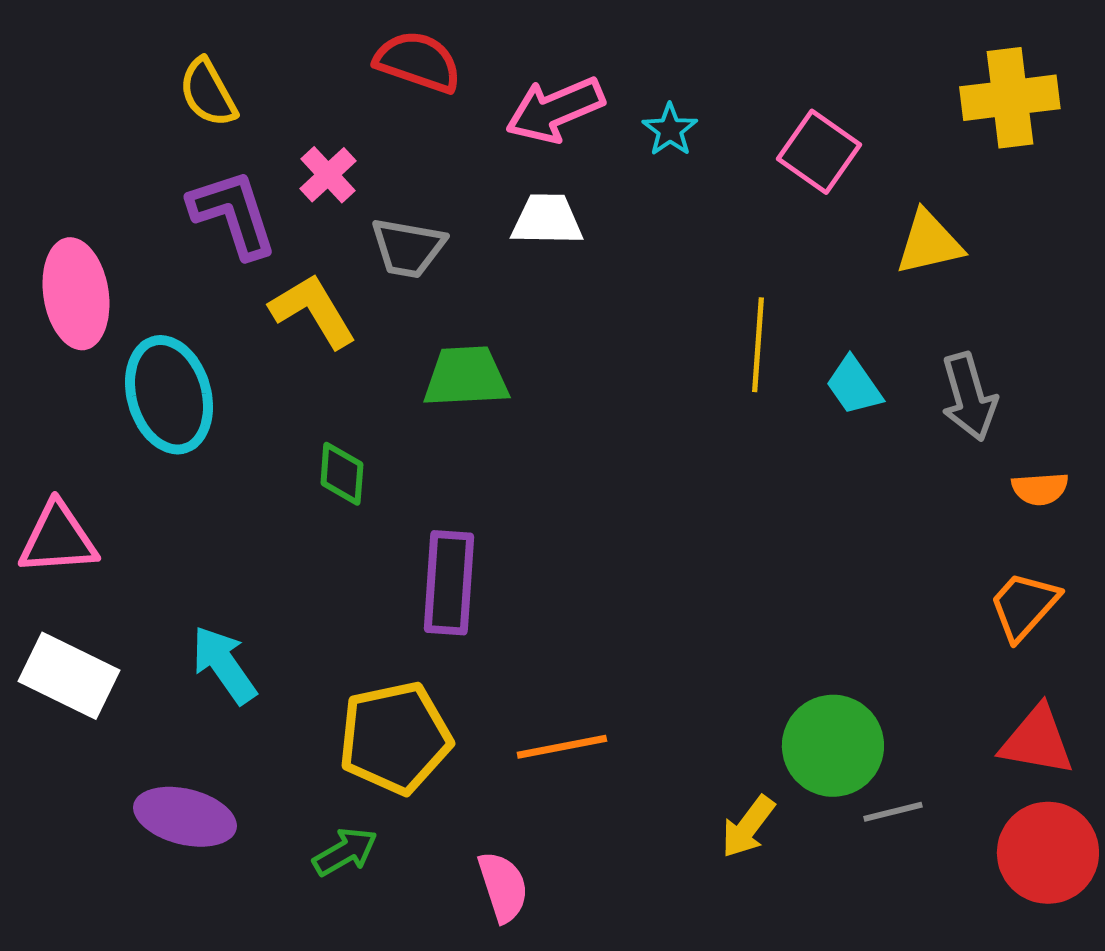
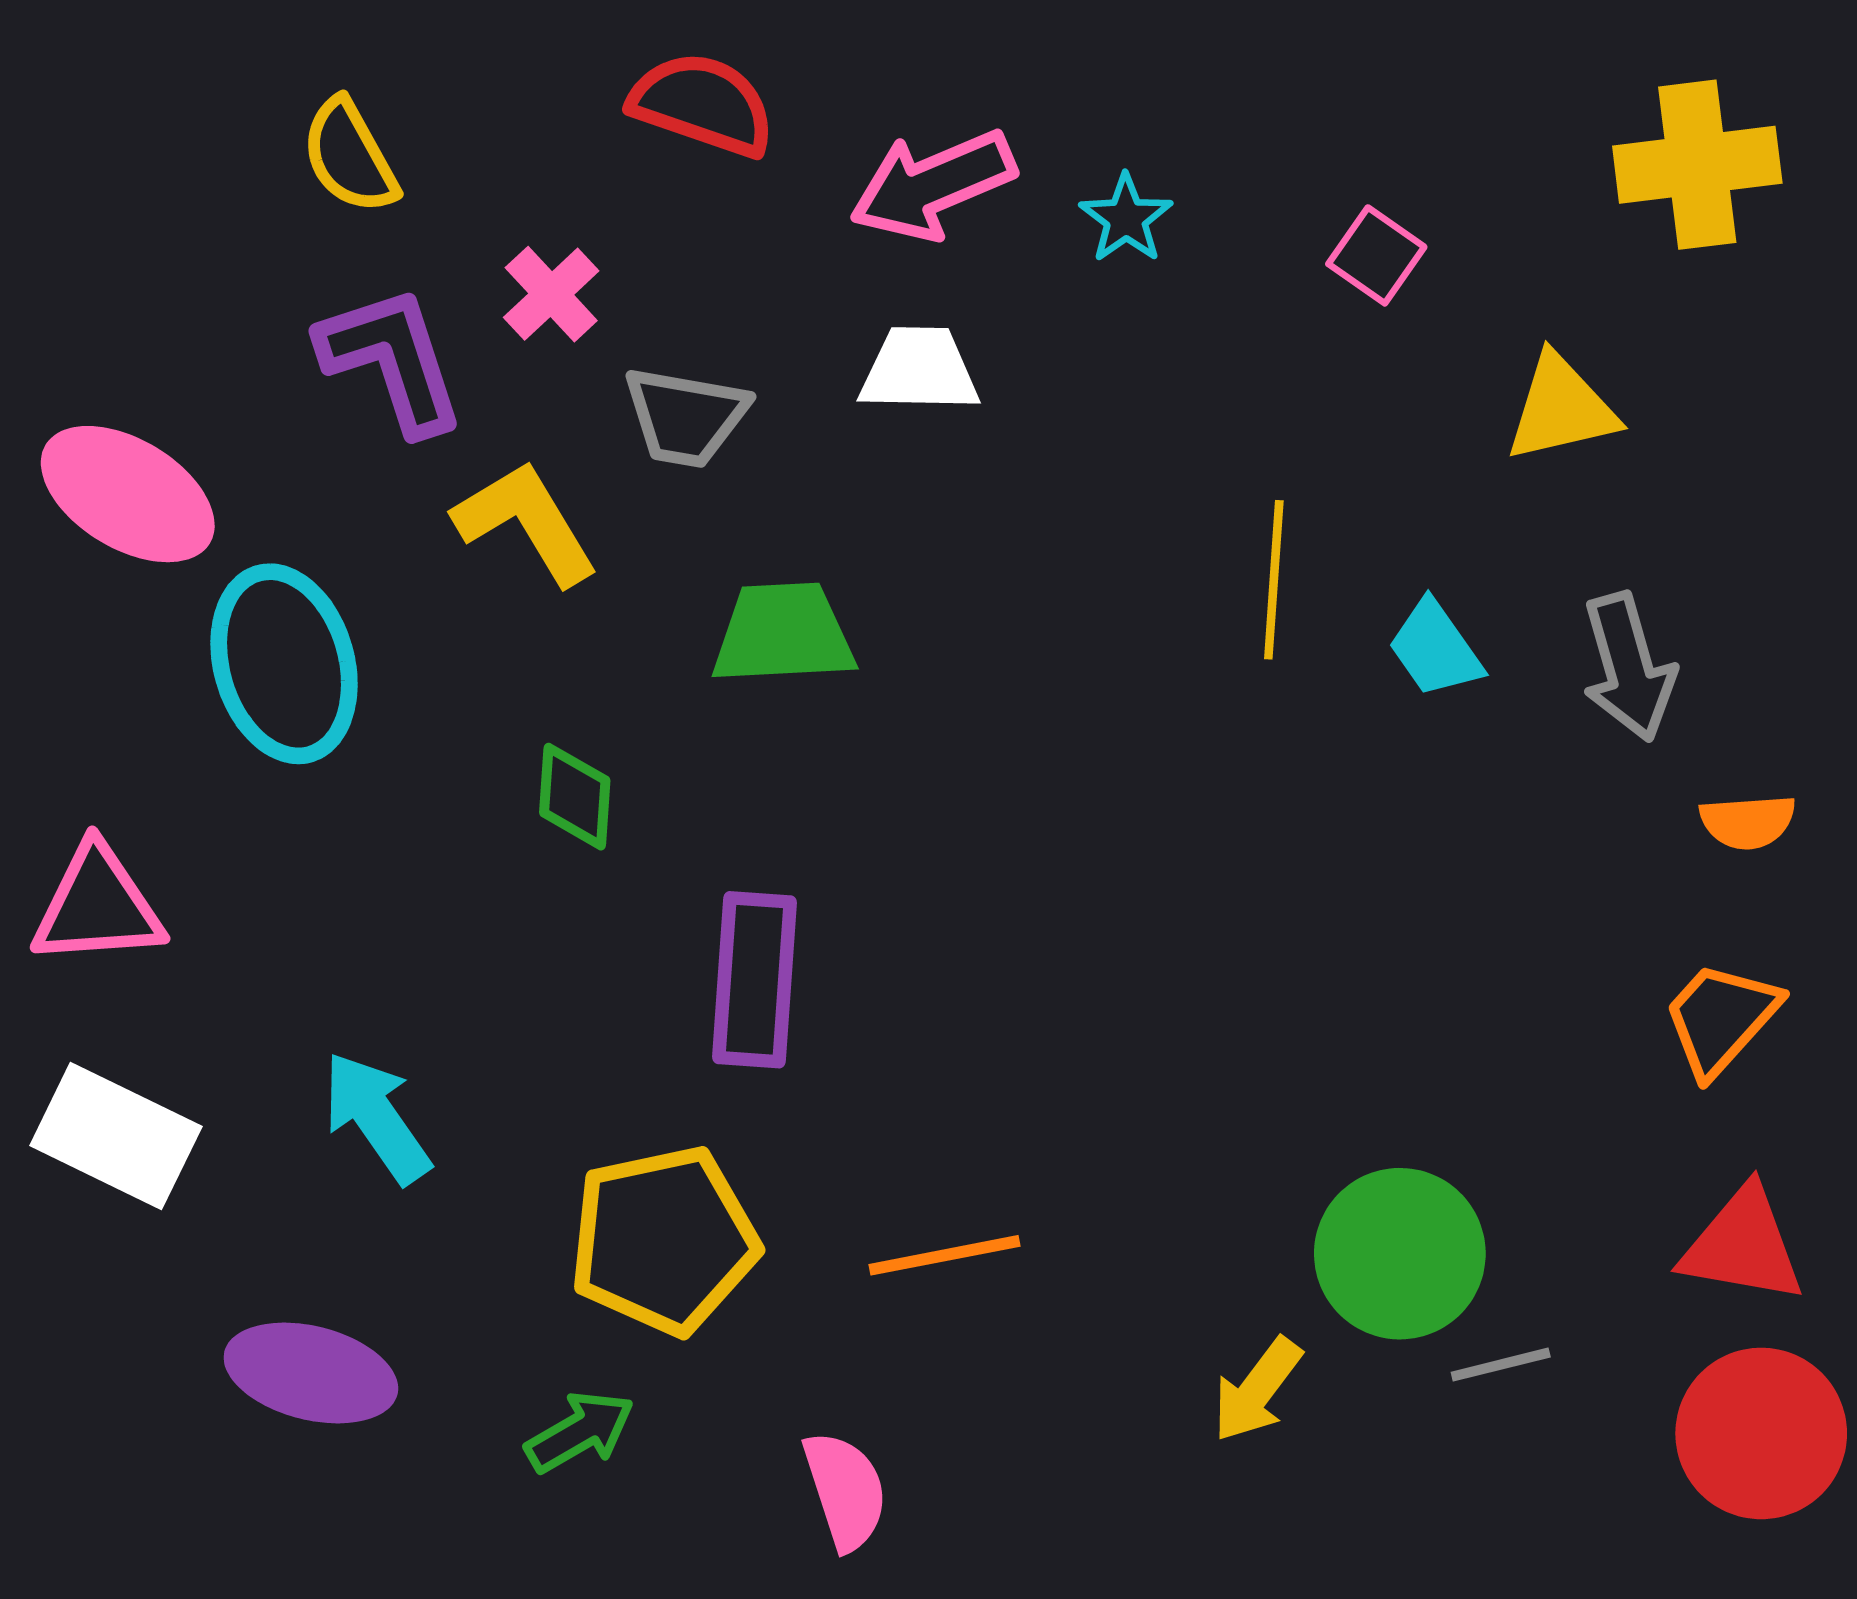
pink square: (819, 152) -> (1376, 255), size x0.7
pink ellipse: (76, 294) -> (128, 494), turned -50

